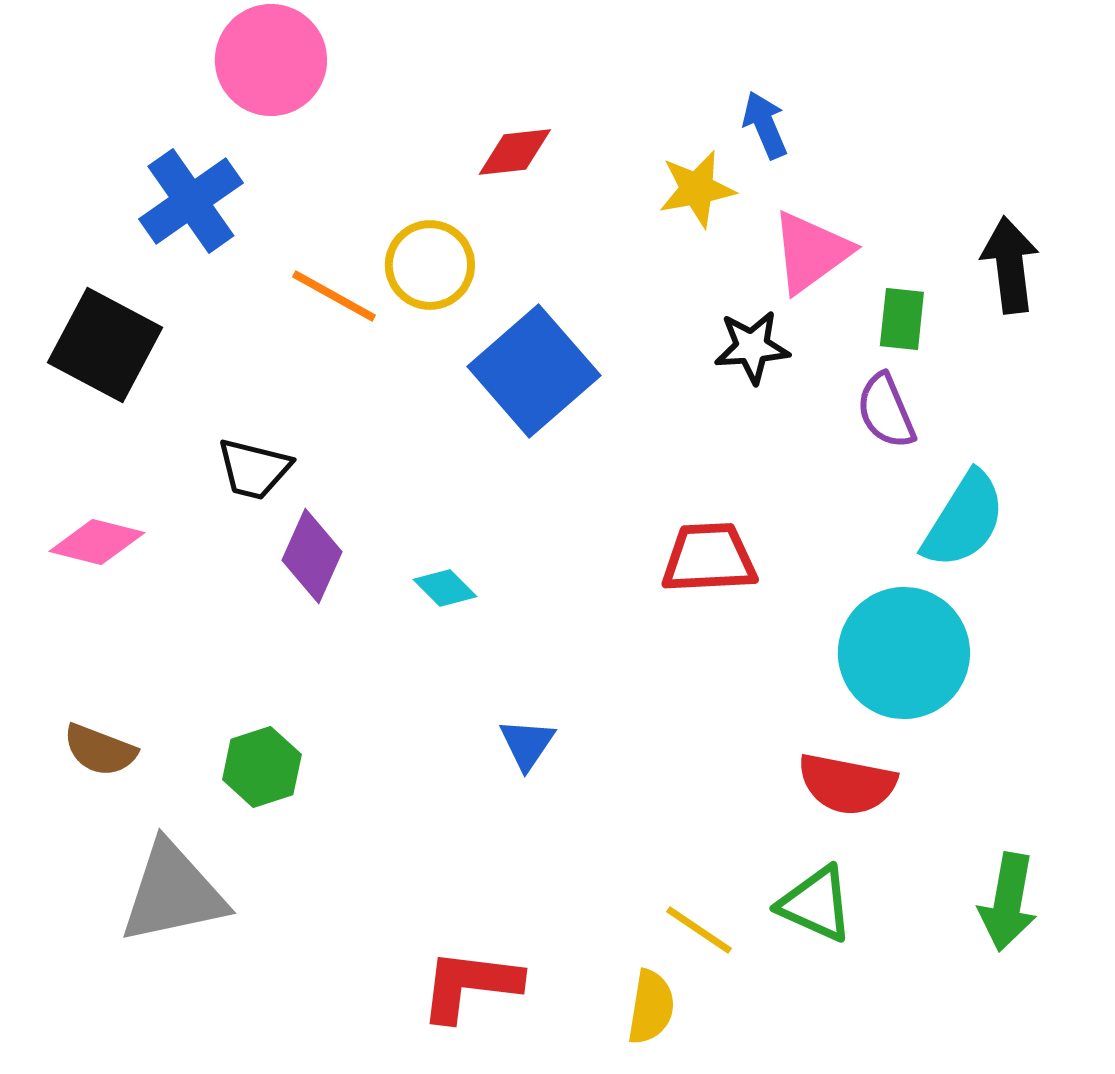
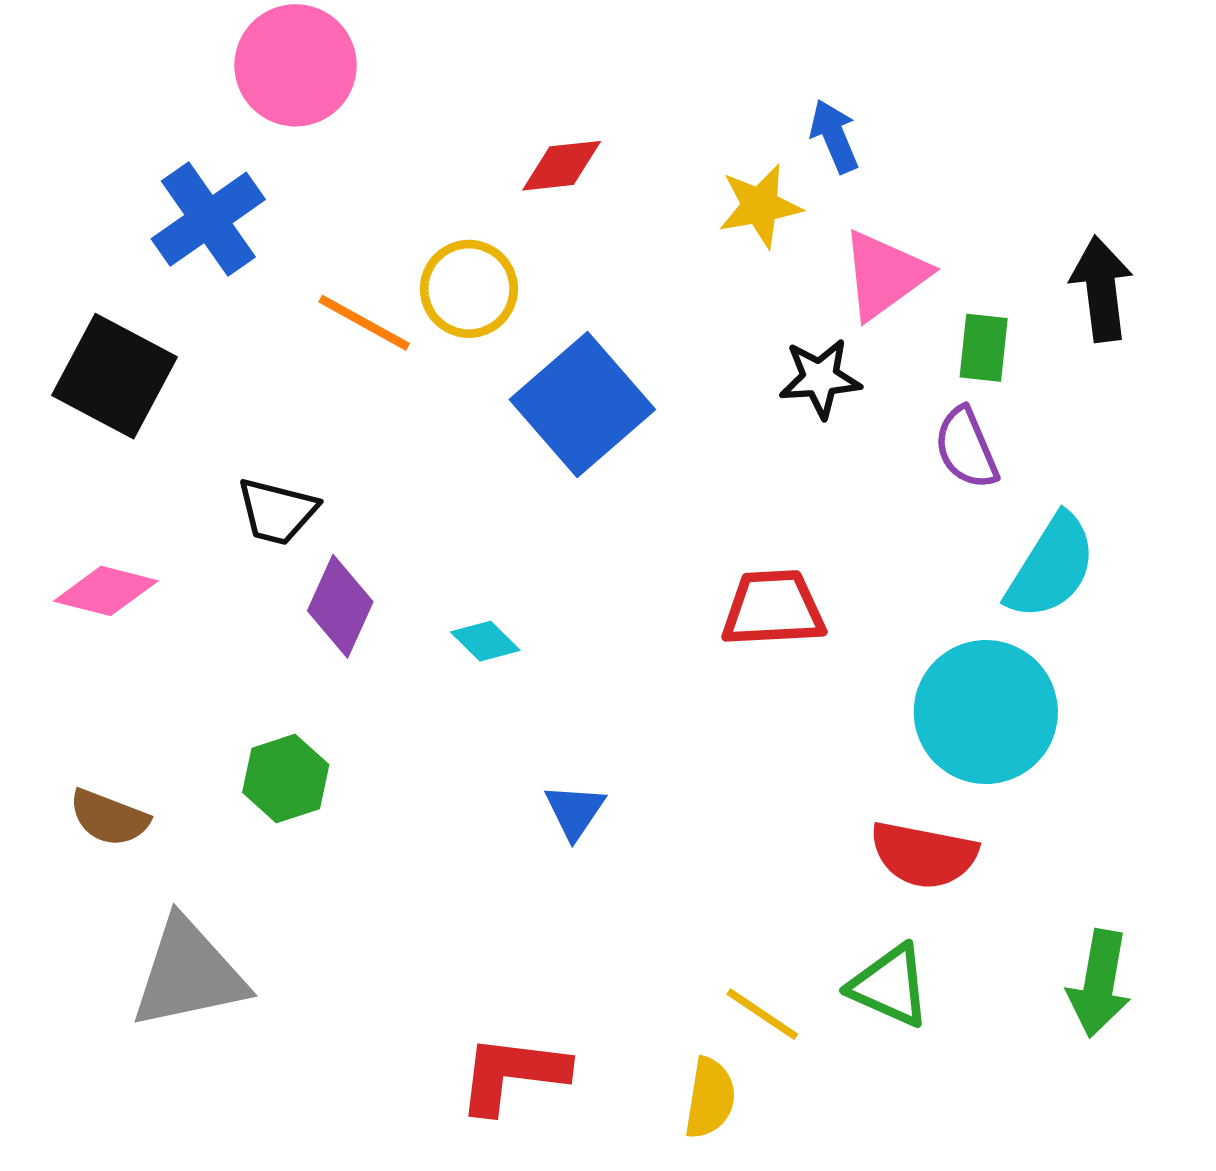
green hexagon: (262, 767) -> (286, 779), moved

